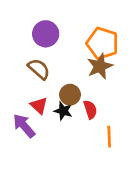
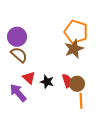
purple circle: (46, 34) -> (17, 37), moved
brown semicircle: (39, 69) -> (19, 55), moved
brown circle: (70, 95) -> (77, 84), moved

